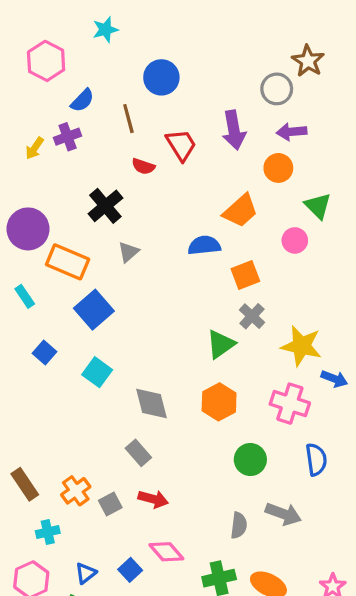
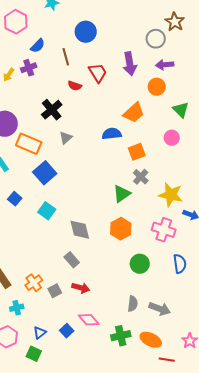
pink circle: (295, 240) -> (172, 138), moved
gray arrow: (283, 514) -> (160, 309), moved

